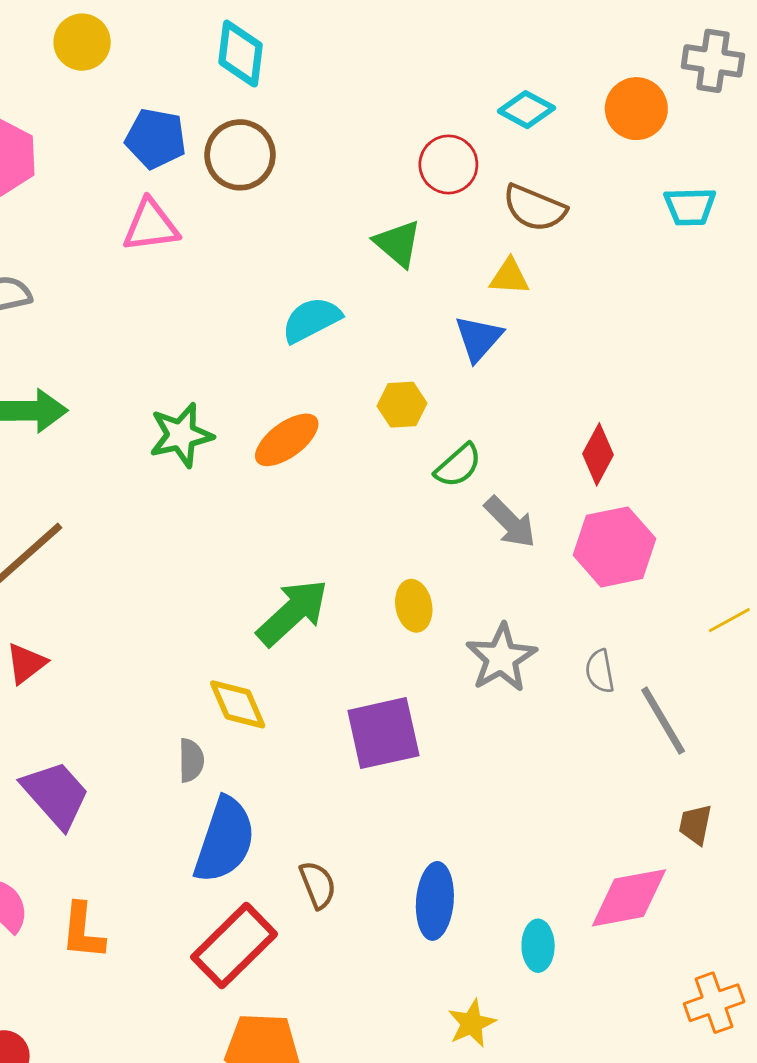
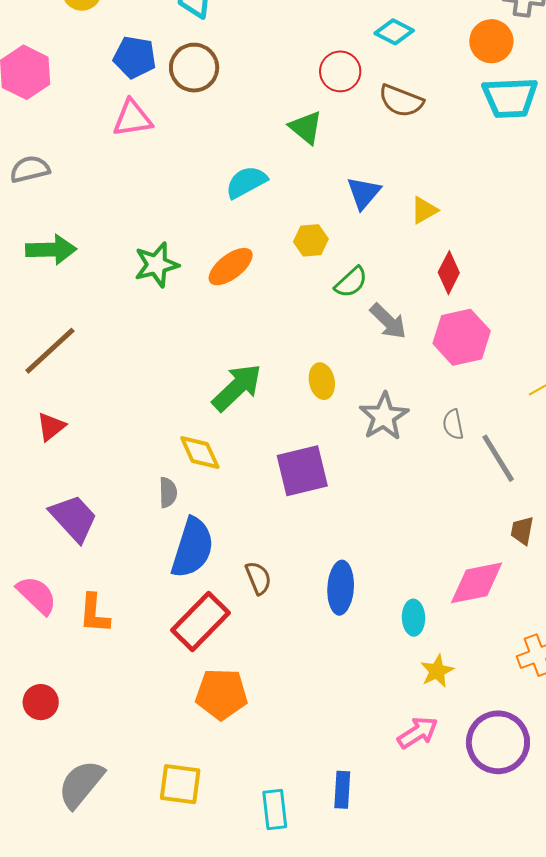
orange circle: (636, 109) -> (491, 41), moved
cyan trapezoid: (690, 207) -> (510, 98), size x1.5
yellow triangle: (509, 277) -> (424, 210), moved, turned -32
yellow star: (472, 1023) -> (437, 671), moved

